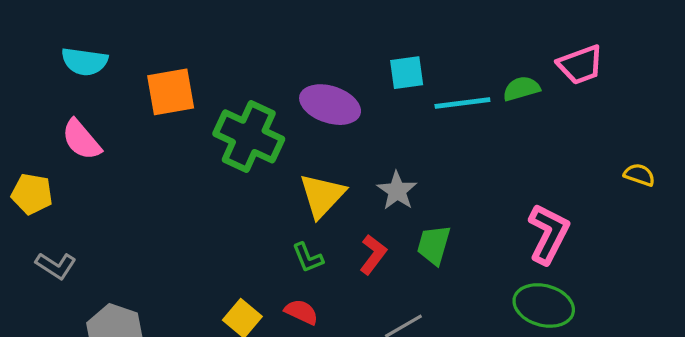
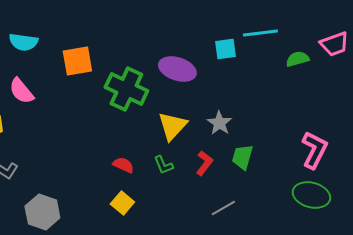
cyan line: (462, 103) -> (260, 33), moved
red semicircle: (301, 312) -> (123, 165), moved

